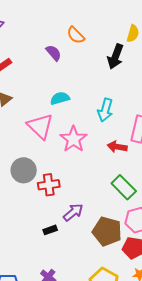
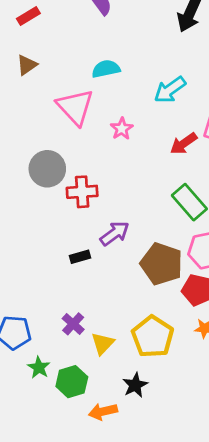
cyan arrow: (105, 110) -> (170, 90), turned 35
pink star: (73, 139) -> (122, 129), size x0.6
red arrow: (117, 147) -> (184, 144), turned -48

